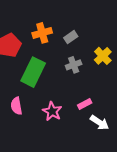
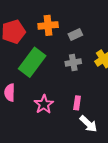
pink rectangle: (85, 104) -> (77, 103), turned -64

